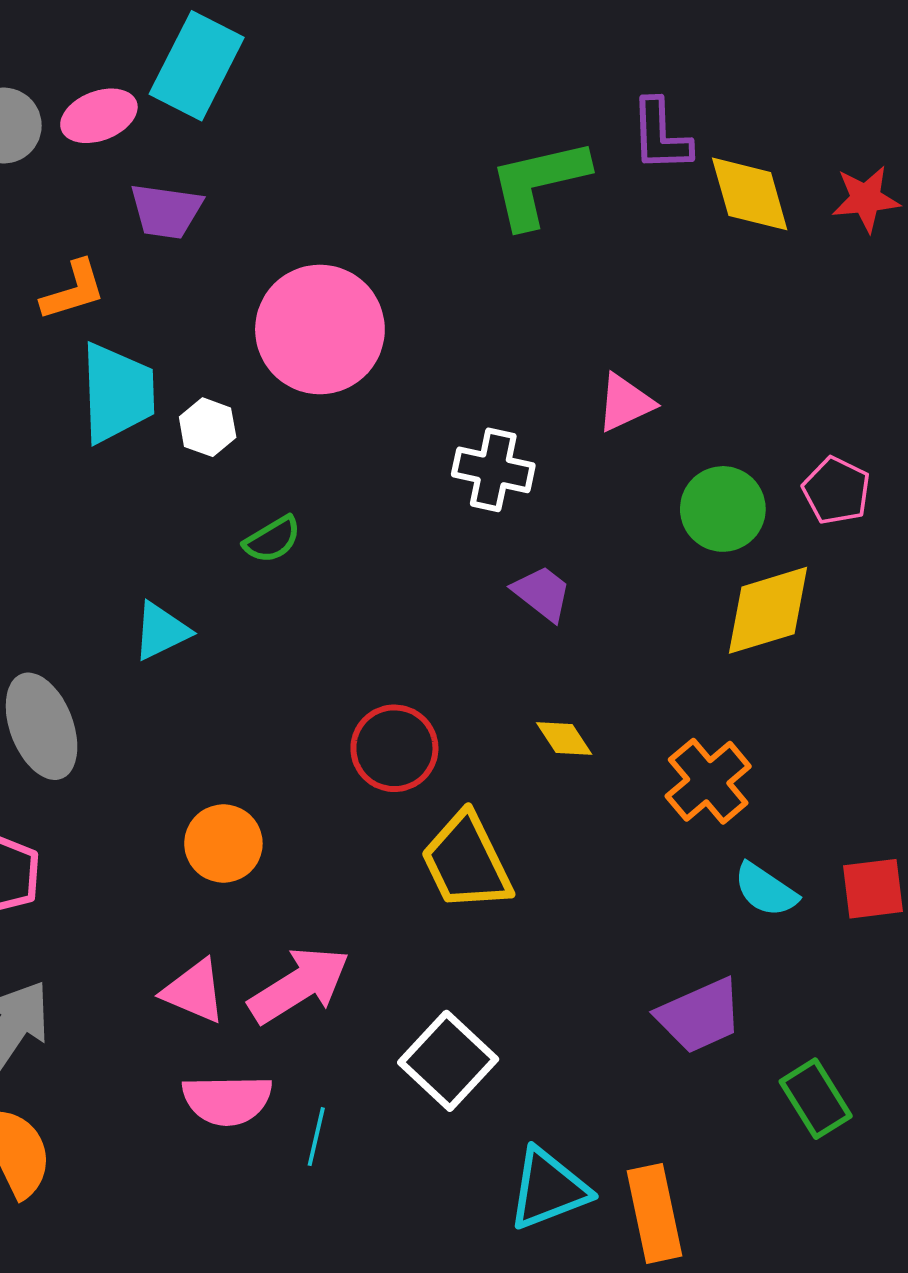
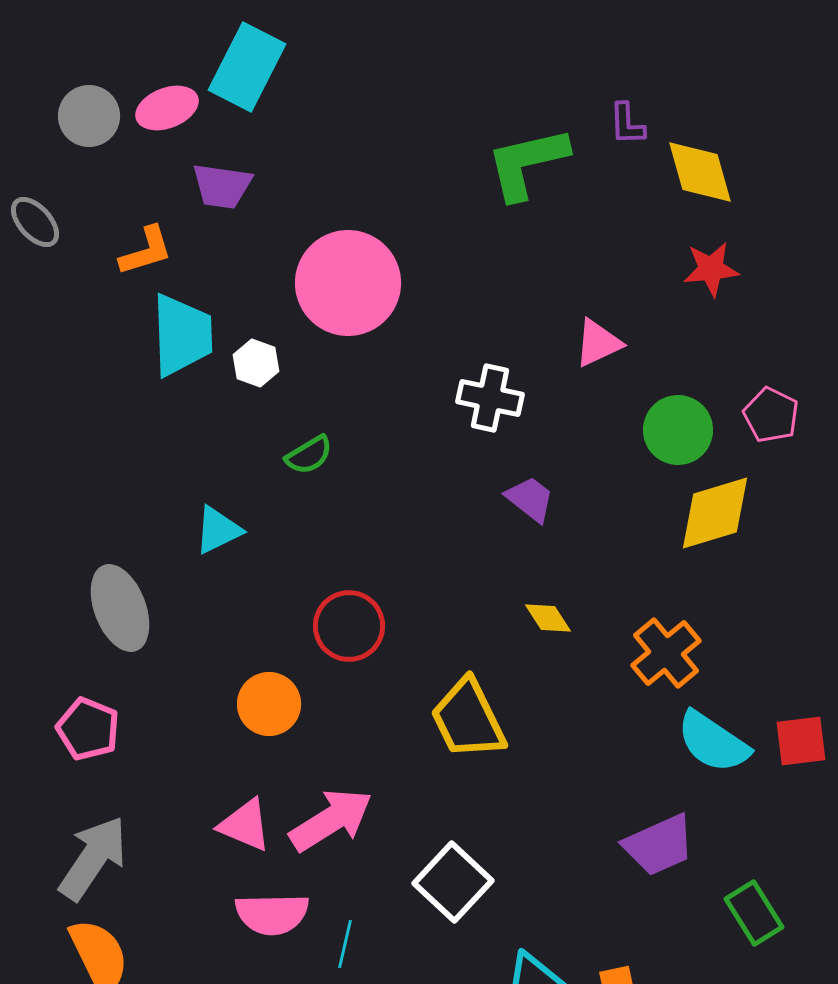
purple L-shape: (661, 135) -> (627, 124), size x0.7
red star: (866, 199) -> (711, 269), moved
red circle: (394, 748) -> (349, 626), moved
cyan semicircle: (766, 890) -> (713, 742), size x1.4

